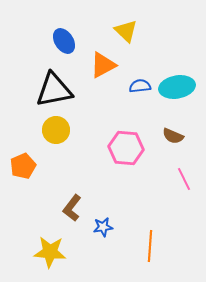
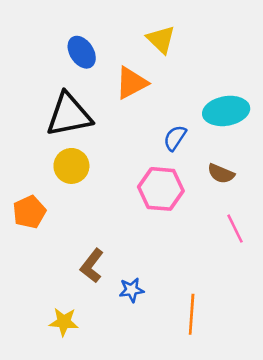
blue semicircle: (140, 86) -> (175, 138), moved, turned -50
yellow star: (50, 252) -> (64, 322), size x0.7

